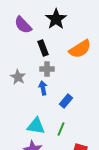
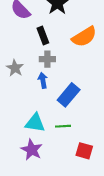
blue rectangle: (66, 101) -> (69, 95), size x1.5
green line: (61, 129) -> (63, 126), turned 64

